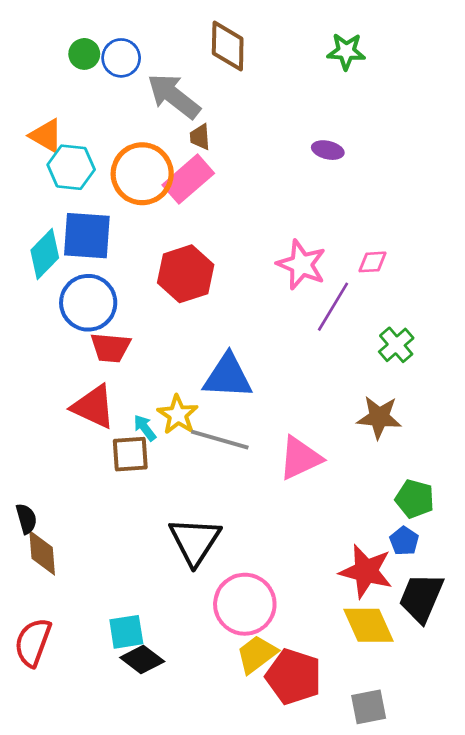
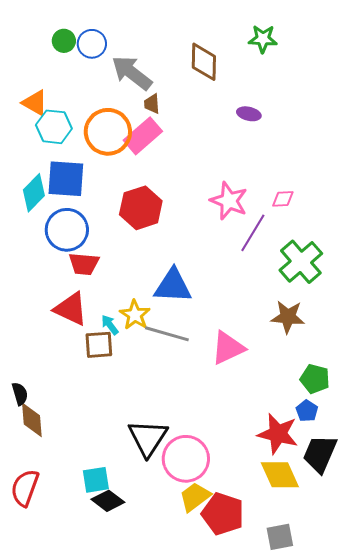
brown diamond: (228, 46) -> (204, 62), moved
green cross: (396, 345) -> (301, 262), size x1.6
black triangle: (195, 541) -> (148, 438), moved

